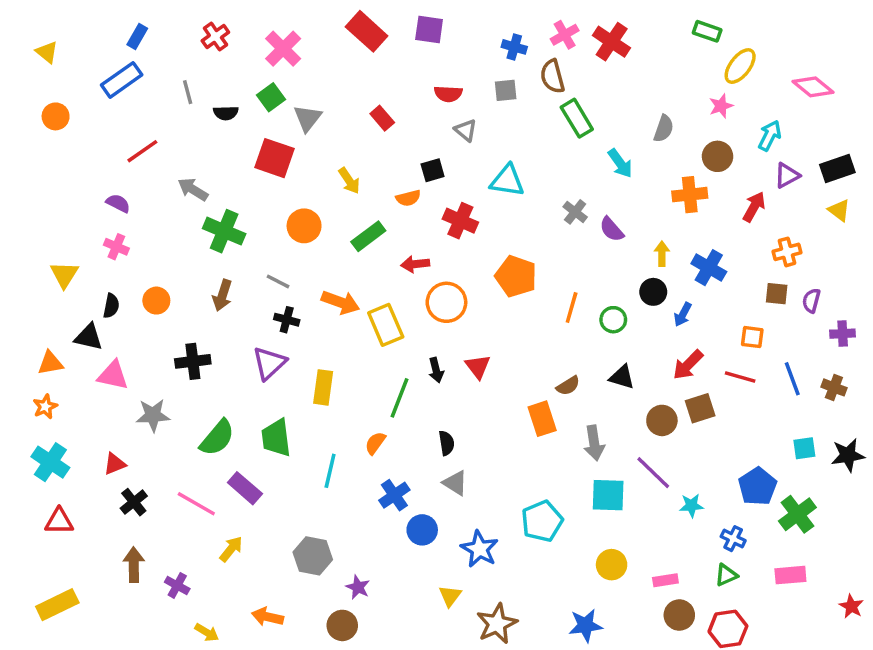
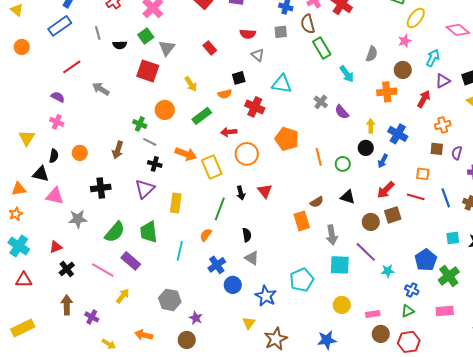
green cross: (224, 231) -> (140, 124), moved, size x0.6
orange line: (572, 308) -> (319, 157), turned -30

